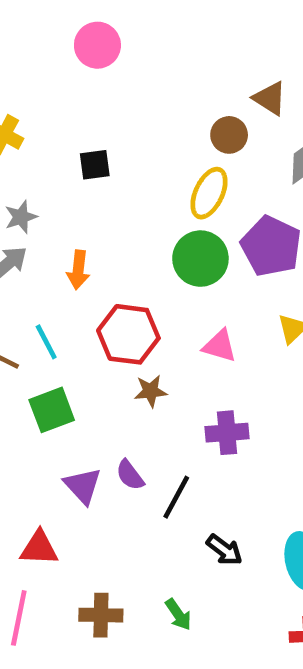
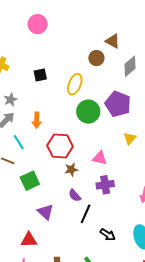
yellow ellipse: (209, 193) -> (75, 84), moved
cyan line: (46, 342) -> (19, 142), moved
pink triangle: (220, 346) -> (100, 158), moved
purple semicircle: (130, 475) -> (75, 195), moved

